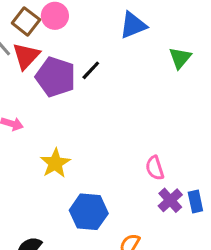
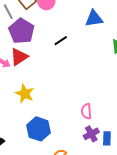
red triangle: (26, 56) -> (19, 57), moved
purple pentagon: (56, 77) -> (21, 31), moved
yellow star: (55, 163) -> (25, 94), turned -30

